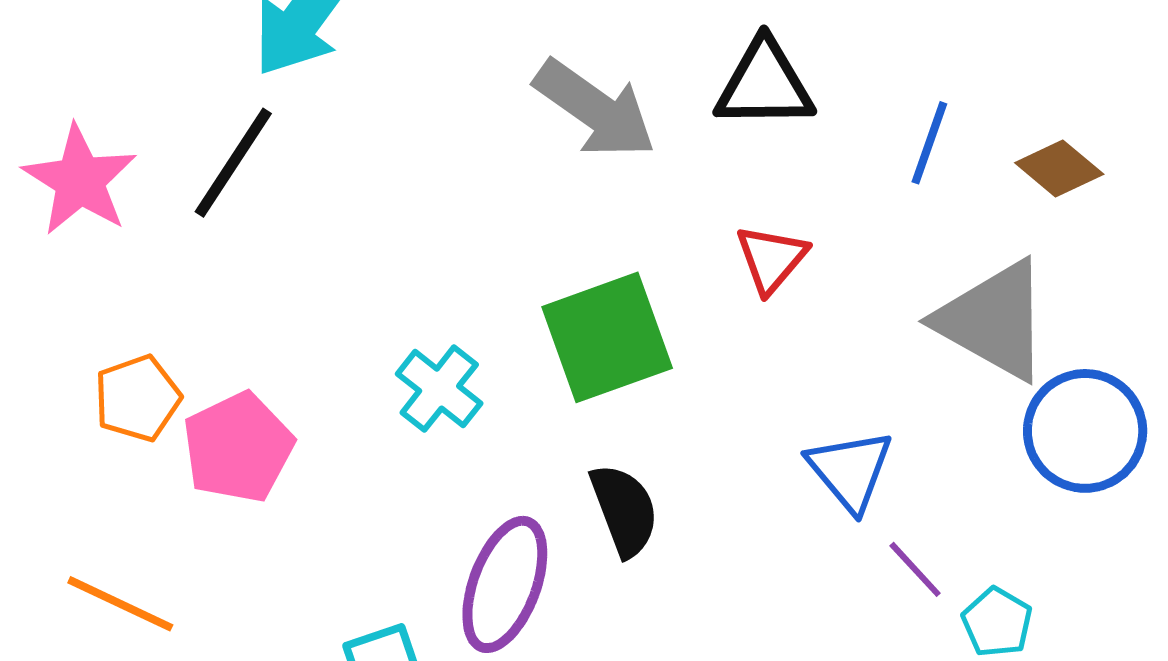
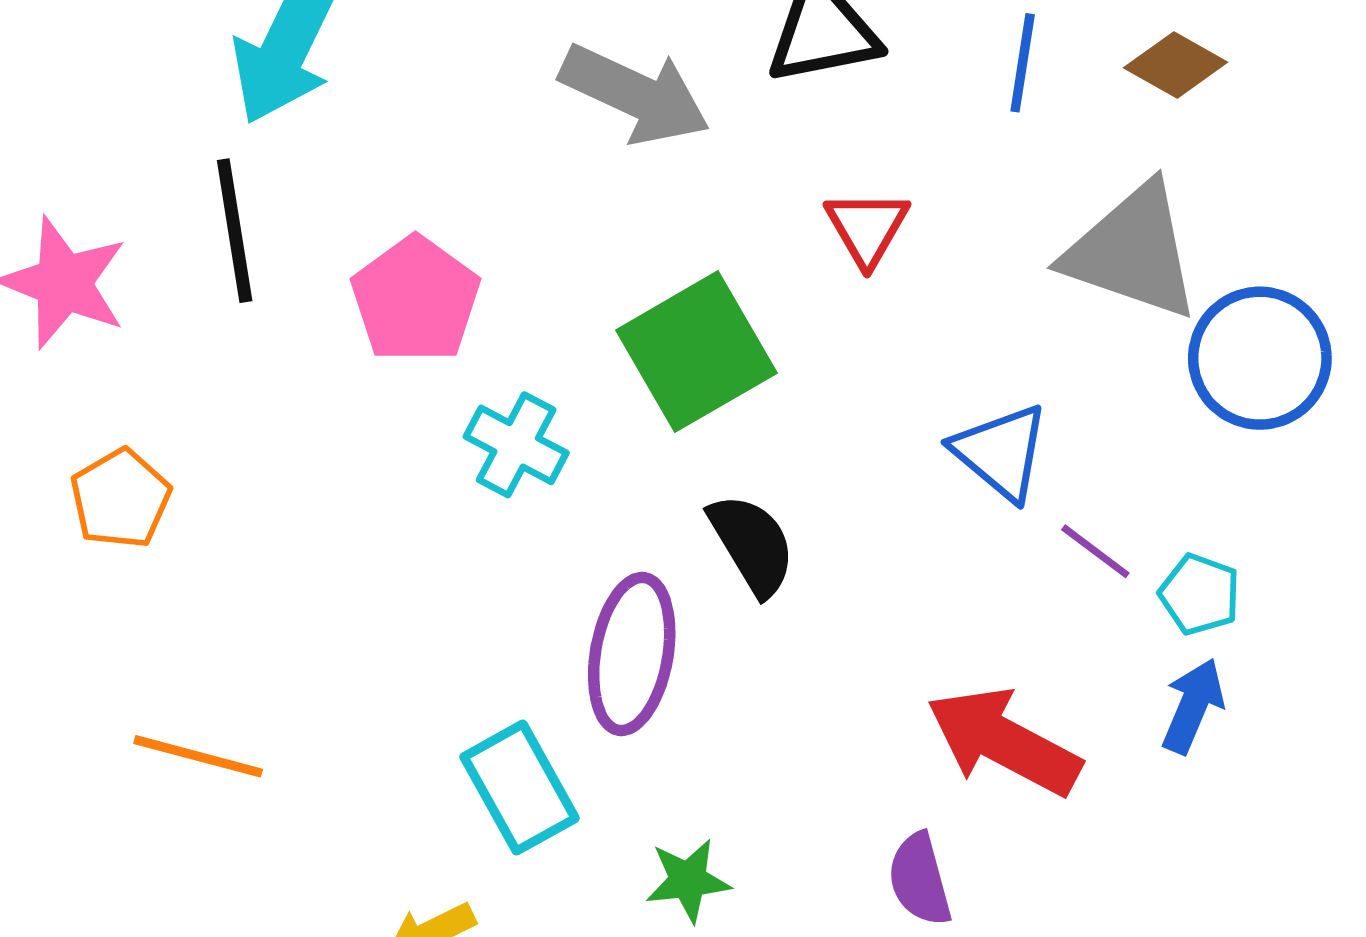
black line: (233, 163) -> (235, 231), turned -32
orange pentagon: (138, 398) -> (120, 499), moved
pink pentagon: (238, 447) -> (416, 300), moved

